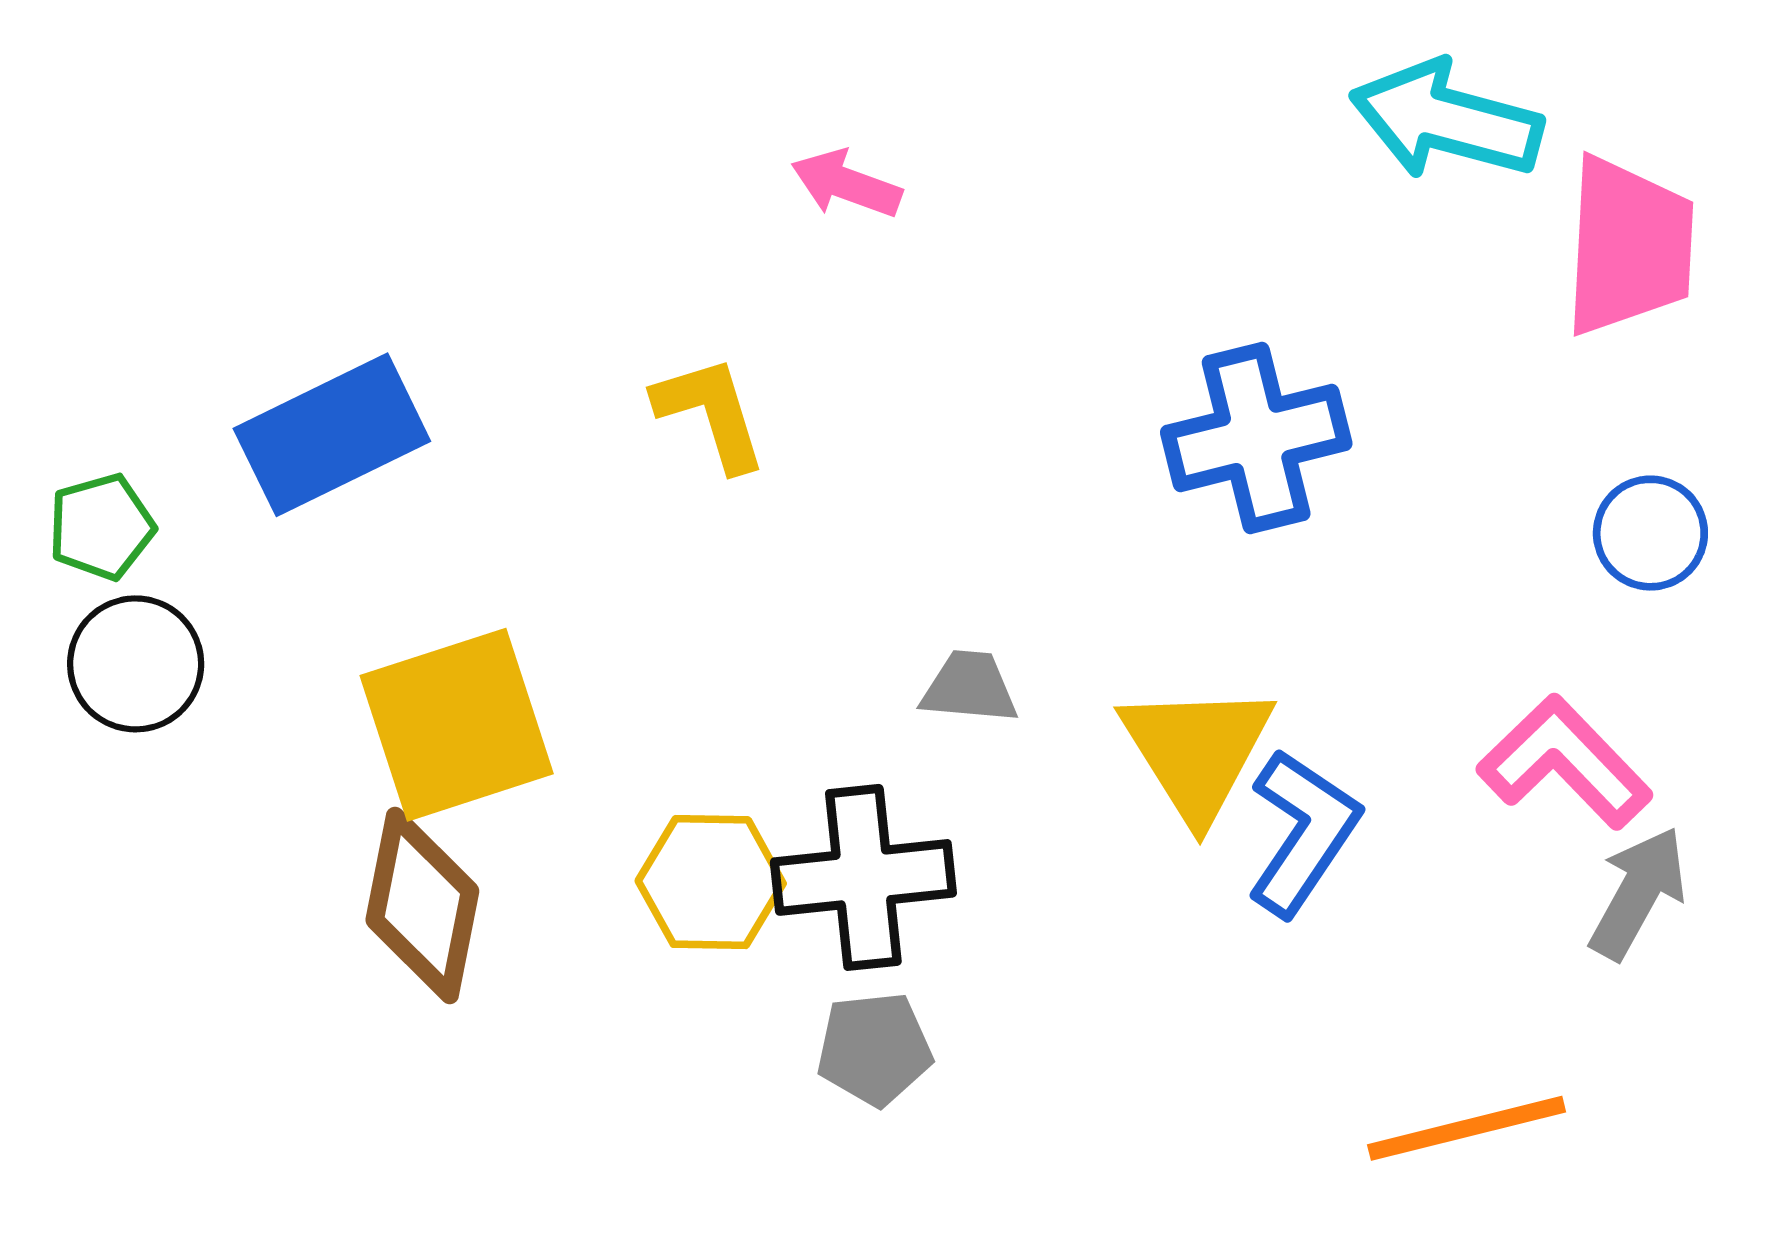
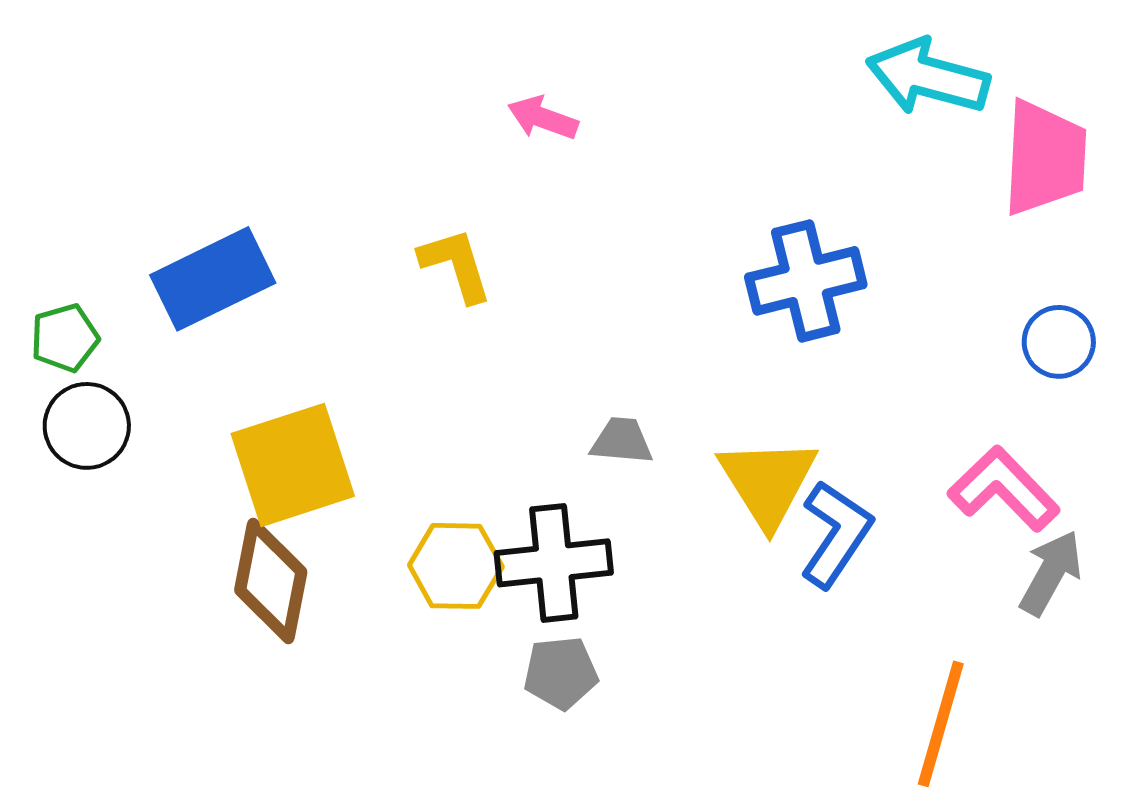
orange line: (1467, 1128) -> (941, 724), turned -60

